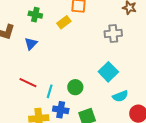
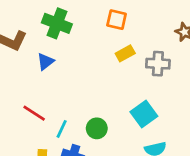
green cross: (35, 15) -> (57, 23), size x1.5
yellow rectangle: (64, 22) -> (125, 53), moved

